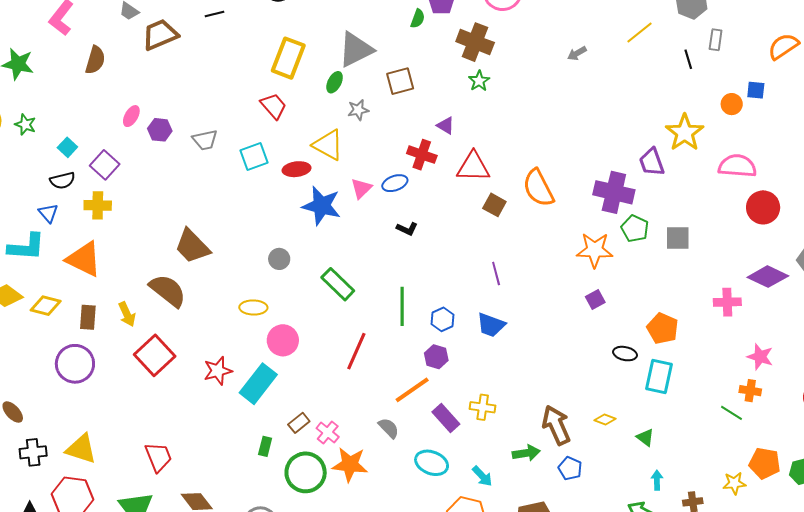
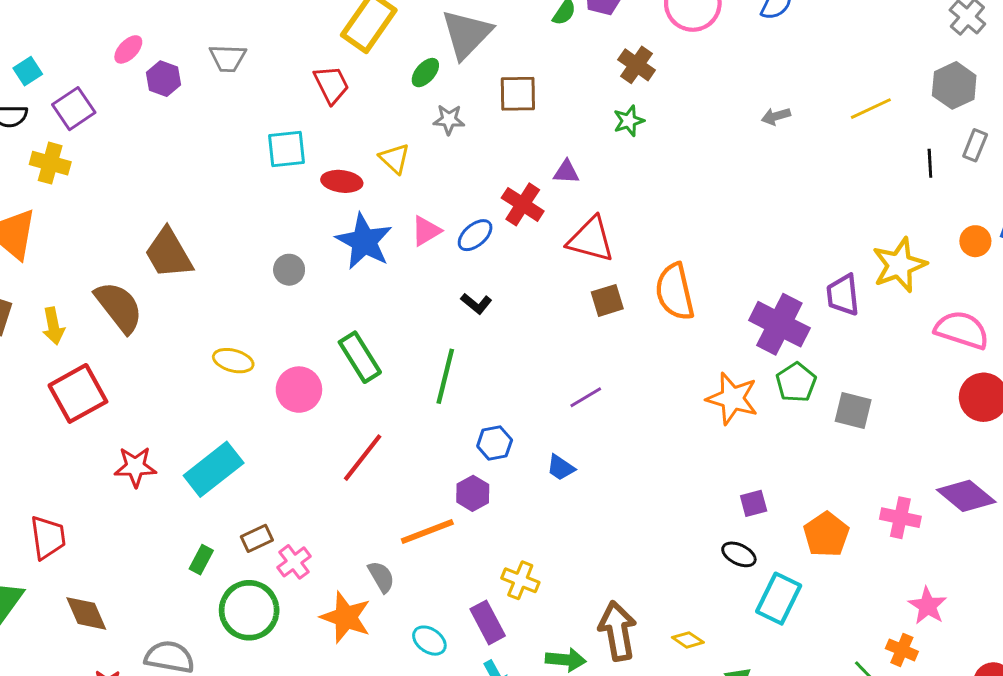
brown cross: (475, 42) -> (637, 65), size x0.7
gray triangle: (356, 50) -> (466, 34), turned -33
purple triangle: (446, 126) -> (566, 172), turned -42
gray trapezoid: (205, 140) -> (228, 58), moved
yellow triangle: (328, 145) -> (395, 158), size x0.7
blue ellipse: (395, 183) -> (475, 235), turned -35
brown square: (494, 205) -> (607, 300), turned 30
gray circle: (279, 259) -> (289, 270), moved
purple line: (496, 274) -> (586, 397), turned 60
purple square: (595, 300) -> (754, 503), moved
green line: (402, 306) -> (445, 376), moved
blue trapezoid: (491, 325) -> (561, 468), size x0.7
orange pentagon: (663, 328) -> (826, 534), moved
pink circle: (283, 340) -> (299, 390), moved
red star: (218, 371) -> (135, 467), moved
purple rectangle: (446, 418) -> (488, 622), moved
cyan ellipse: (432, 463) -> (429, 641), size x0.7
orange star: (350, 464) -> (346, 617), moved

